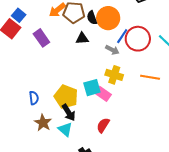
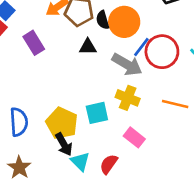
gray arrow: (112, 50) -> (127, 64), size x1.6
pink rectangle: (103, 94) -> (134, 137), moved
blue semicircle: (34, 98) -> (19, 122), size x1.5
brown star: (43, 123) -> (19, 167), moved
cyan triangle: (65, 129) -> (80, 161), moved

